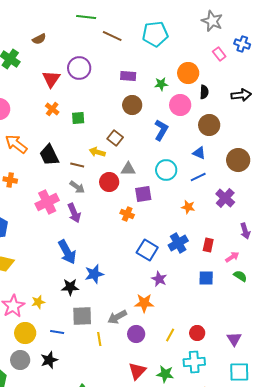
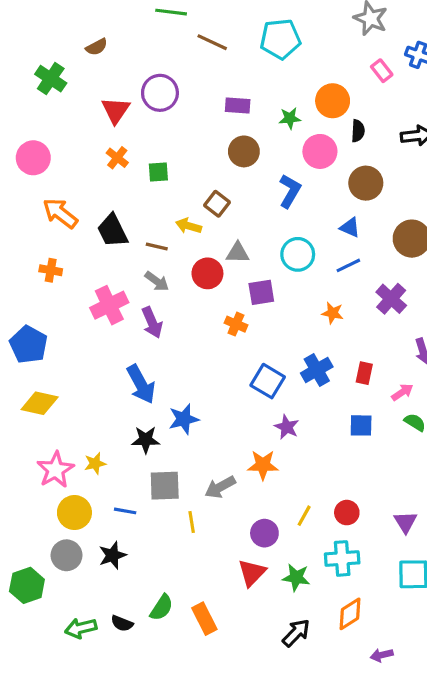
purple circle: (136, 334) -> (264, 533), moved

